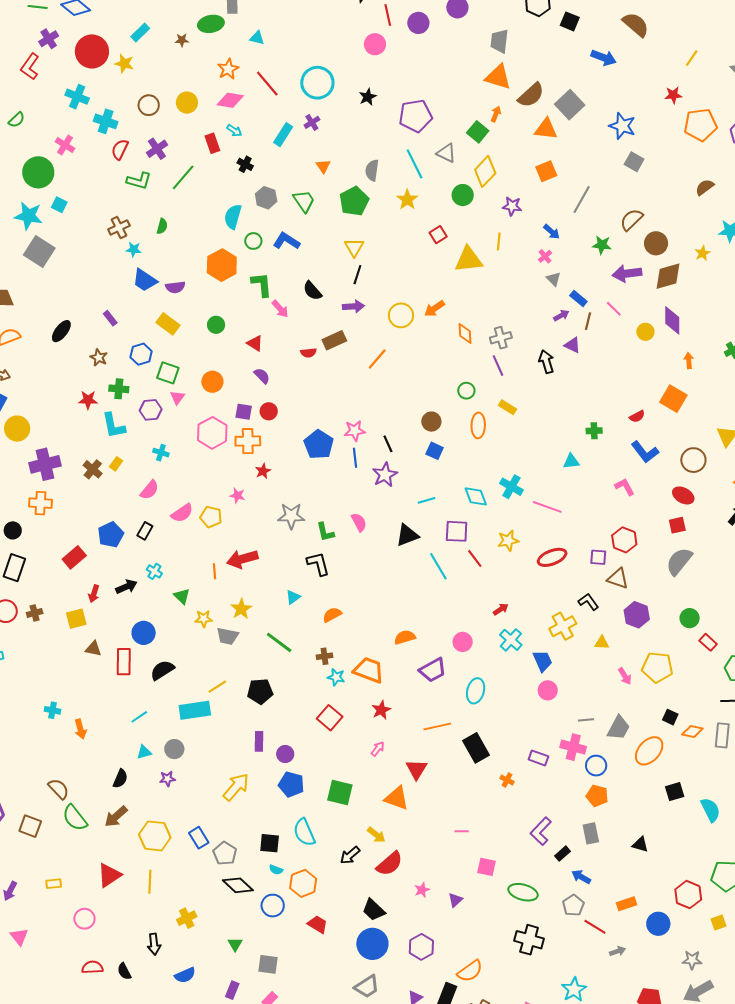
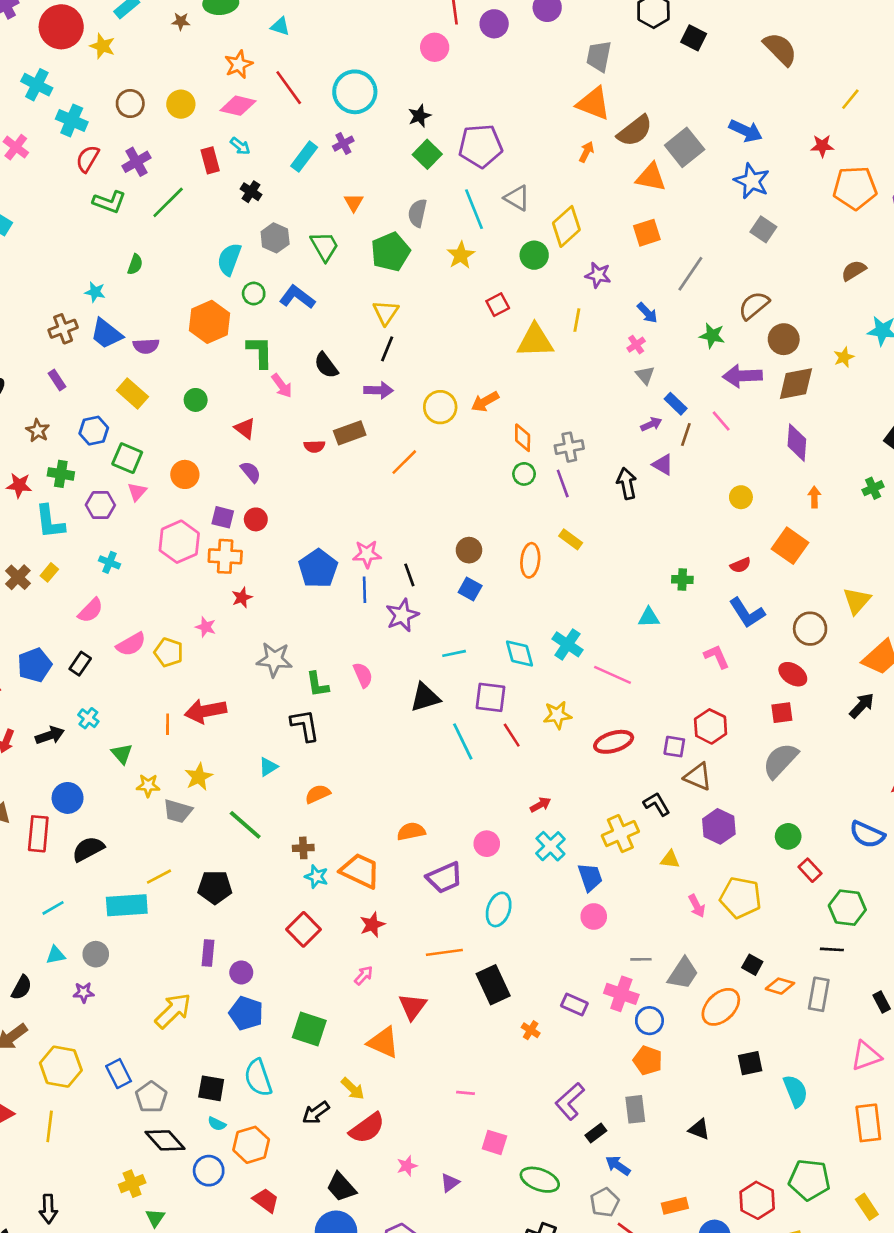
blue arrow: (604, 58) -> (746, 131), moved
green square: (478, 132) -> (427, 154), moved
brown cross: (119, 228) -> (63, 329), moved
yellow circle: (645, 332) -> (741, 497), moved
green circle: (466, 391) -> (524, 474), moved
yellow cross: (187, 918) -> (132, 1184), moved

